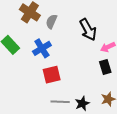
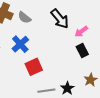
gray semicircle: (51, 21) -> (24, 18), turned -64

